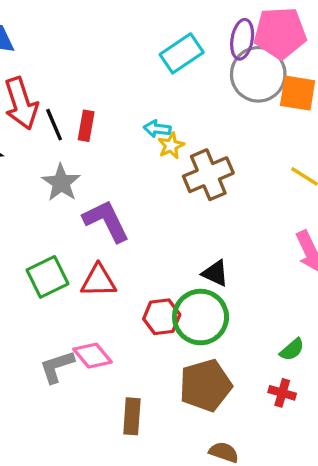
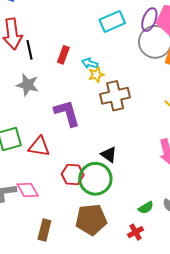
red rectangle: (86, 126) -> (63, 55), moved
gray star: (61, 183) -> (28, 85), turned -30
purple L-shape: (106, 221) -> (67, 113), moved
red cross: (282, 393) -> (135, 232), turned 35

